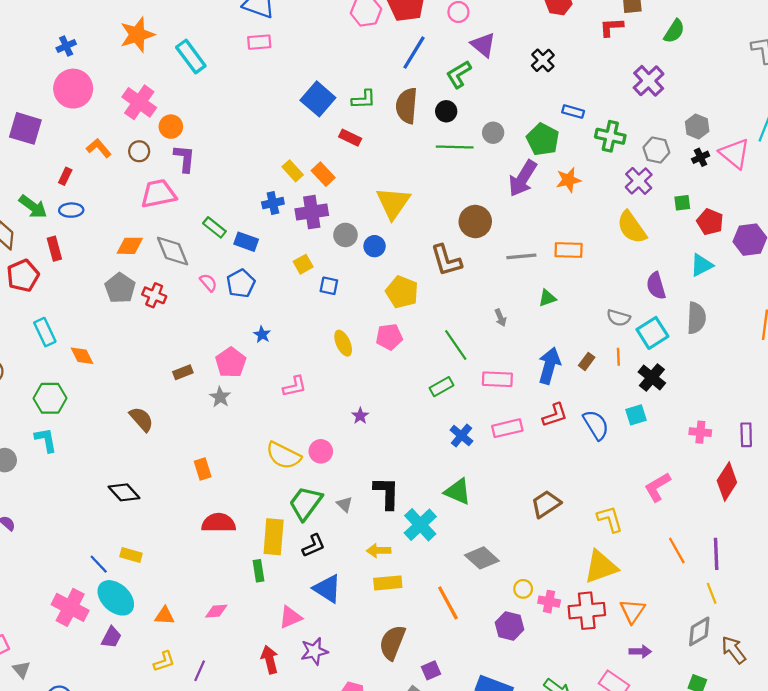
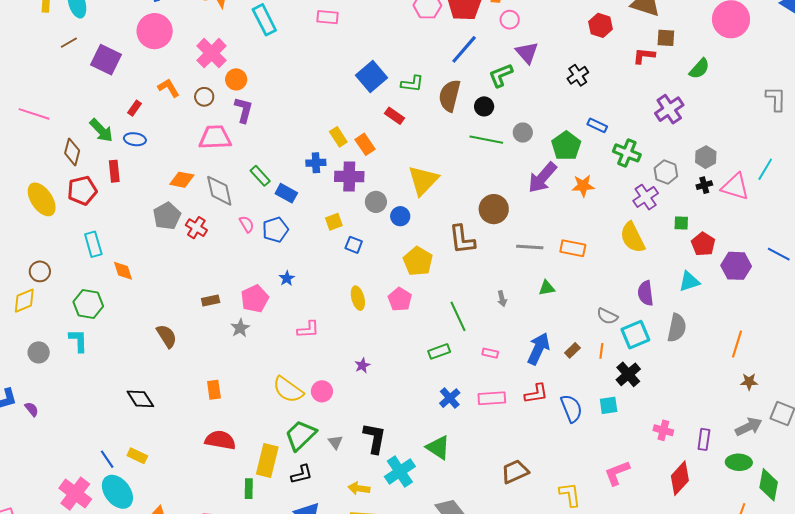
pink triangle: (735, 153) -> (735, 187), turned -32
pink pentagon: (389, 337) -> (400, 299), turned 30
pink rectangle: (497, 379) -> (490, 353), size x0.6

